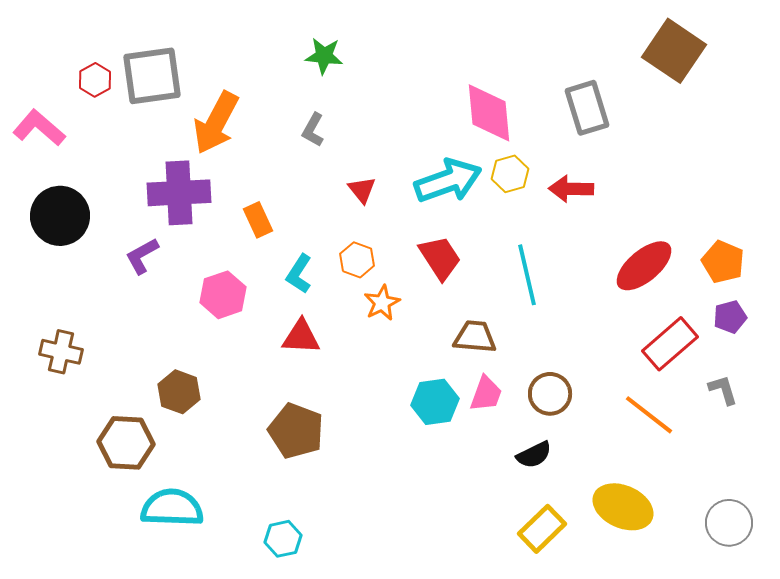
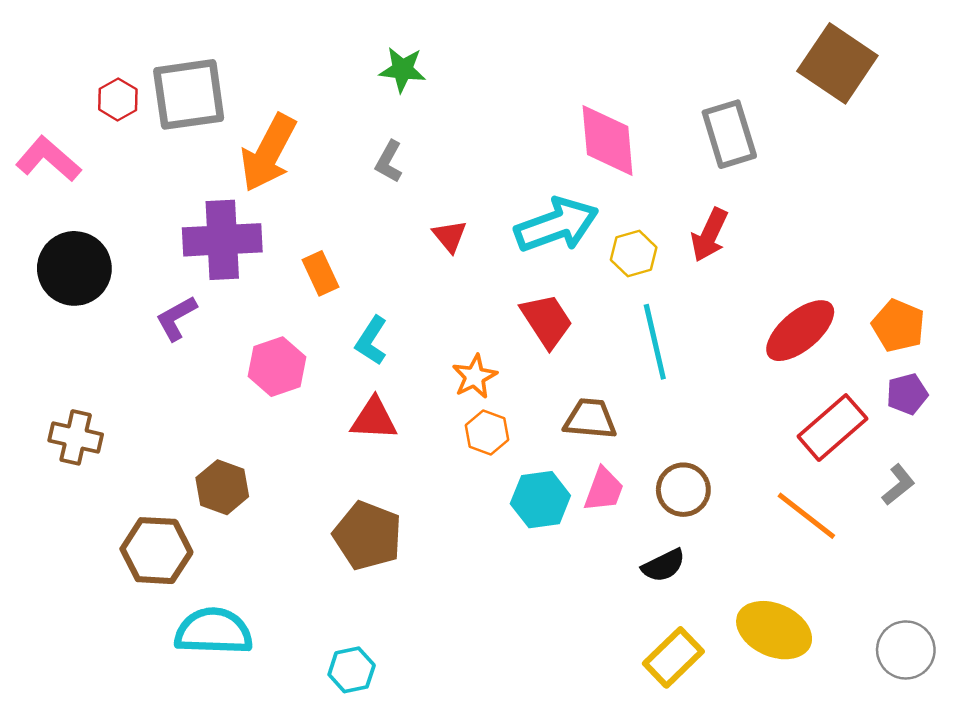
yellow hexagon: (510, 174) -> (634, 254), moved
red arrow: (571, 189) -> (709, 235), turned -66
orange hexagon: (357, 260) -> (487, 432), moved
gray L-shape: (723, 390) -> (898, 485), turned 68

